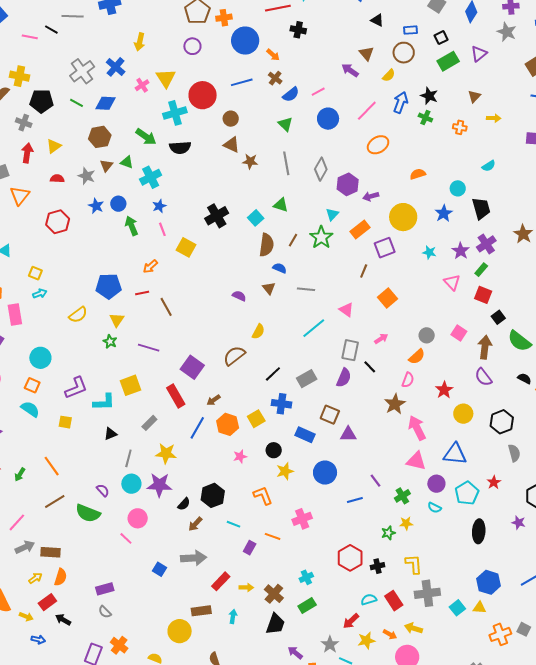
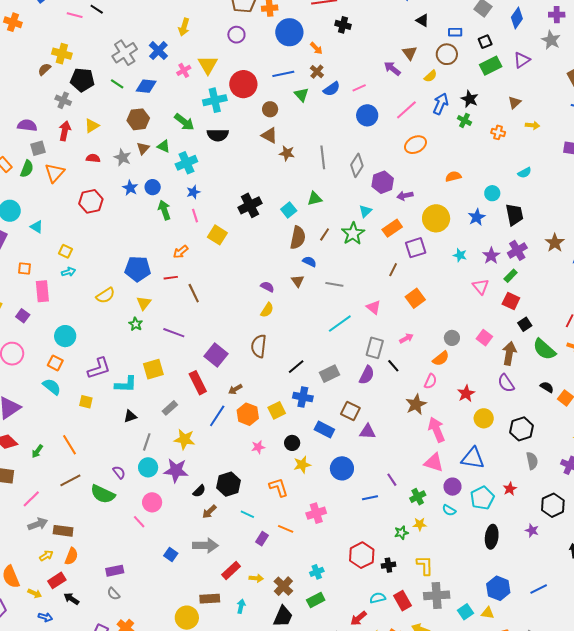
green triangle: (285, 124) -> (301, 95), moved
green triangle: (281, 205) -> (315, 199), turned -35
yellow semicircle: (258, 332) -> (267, 310), moved
brown semicircle: (234, 356) -> (259, 346), turned -50

